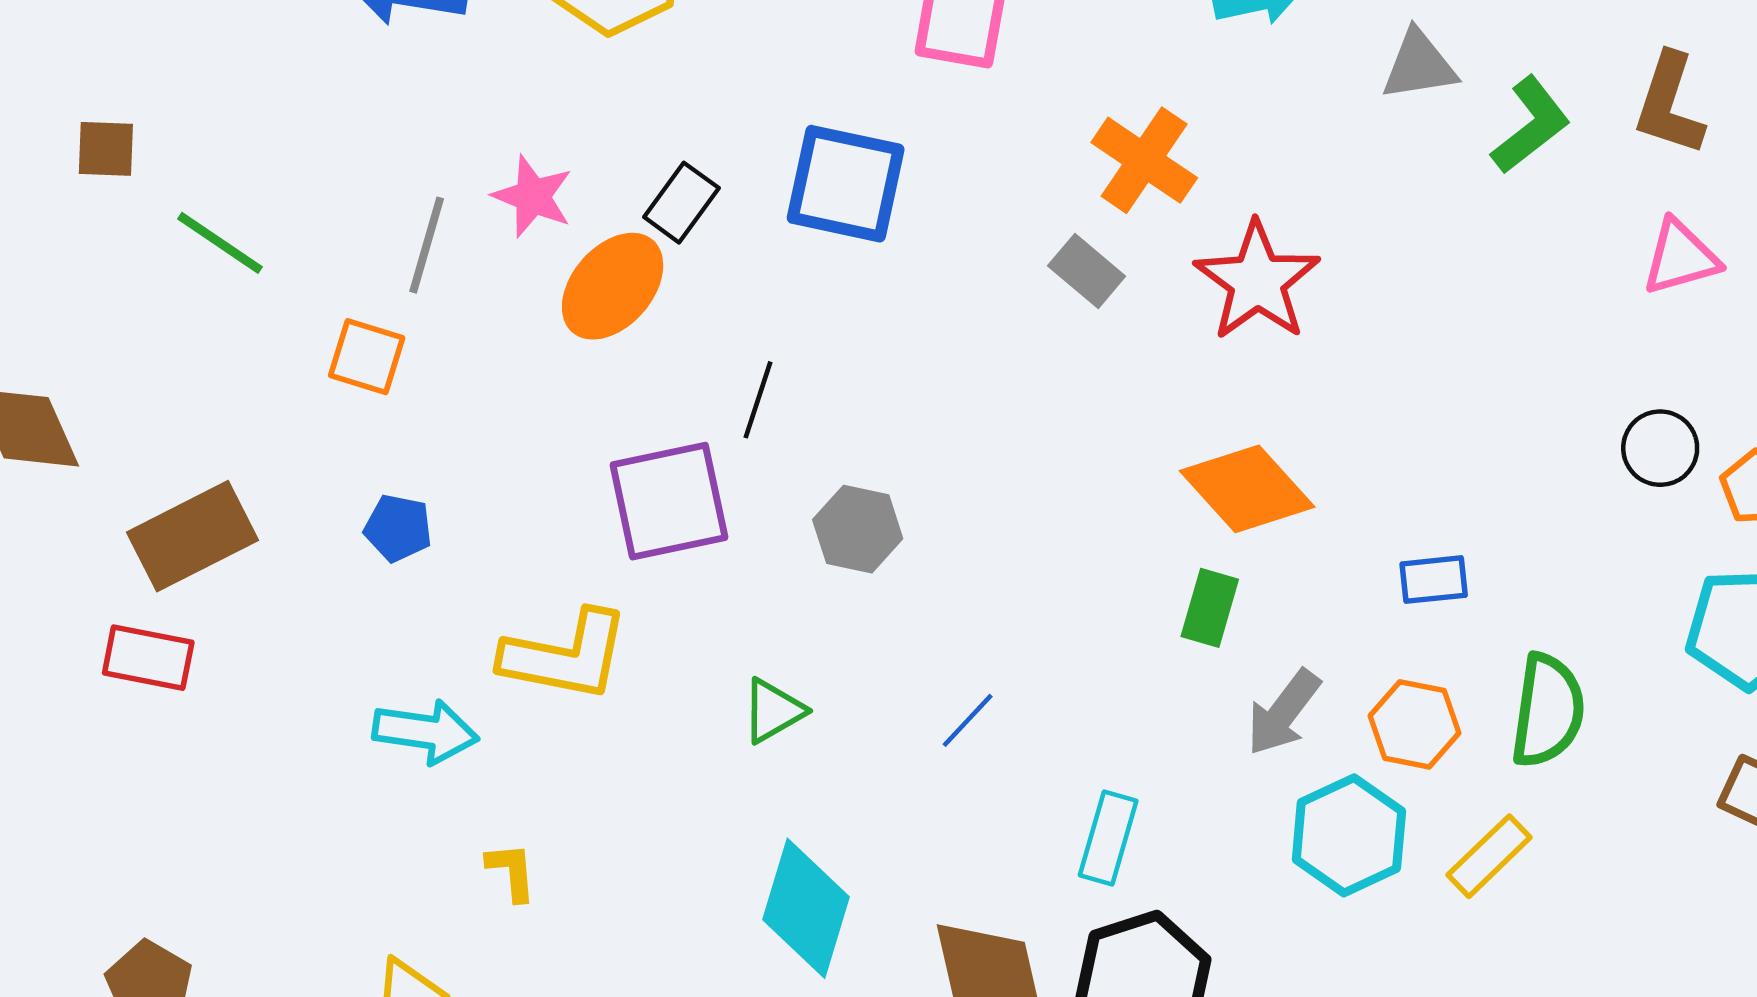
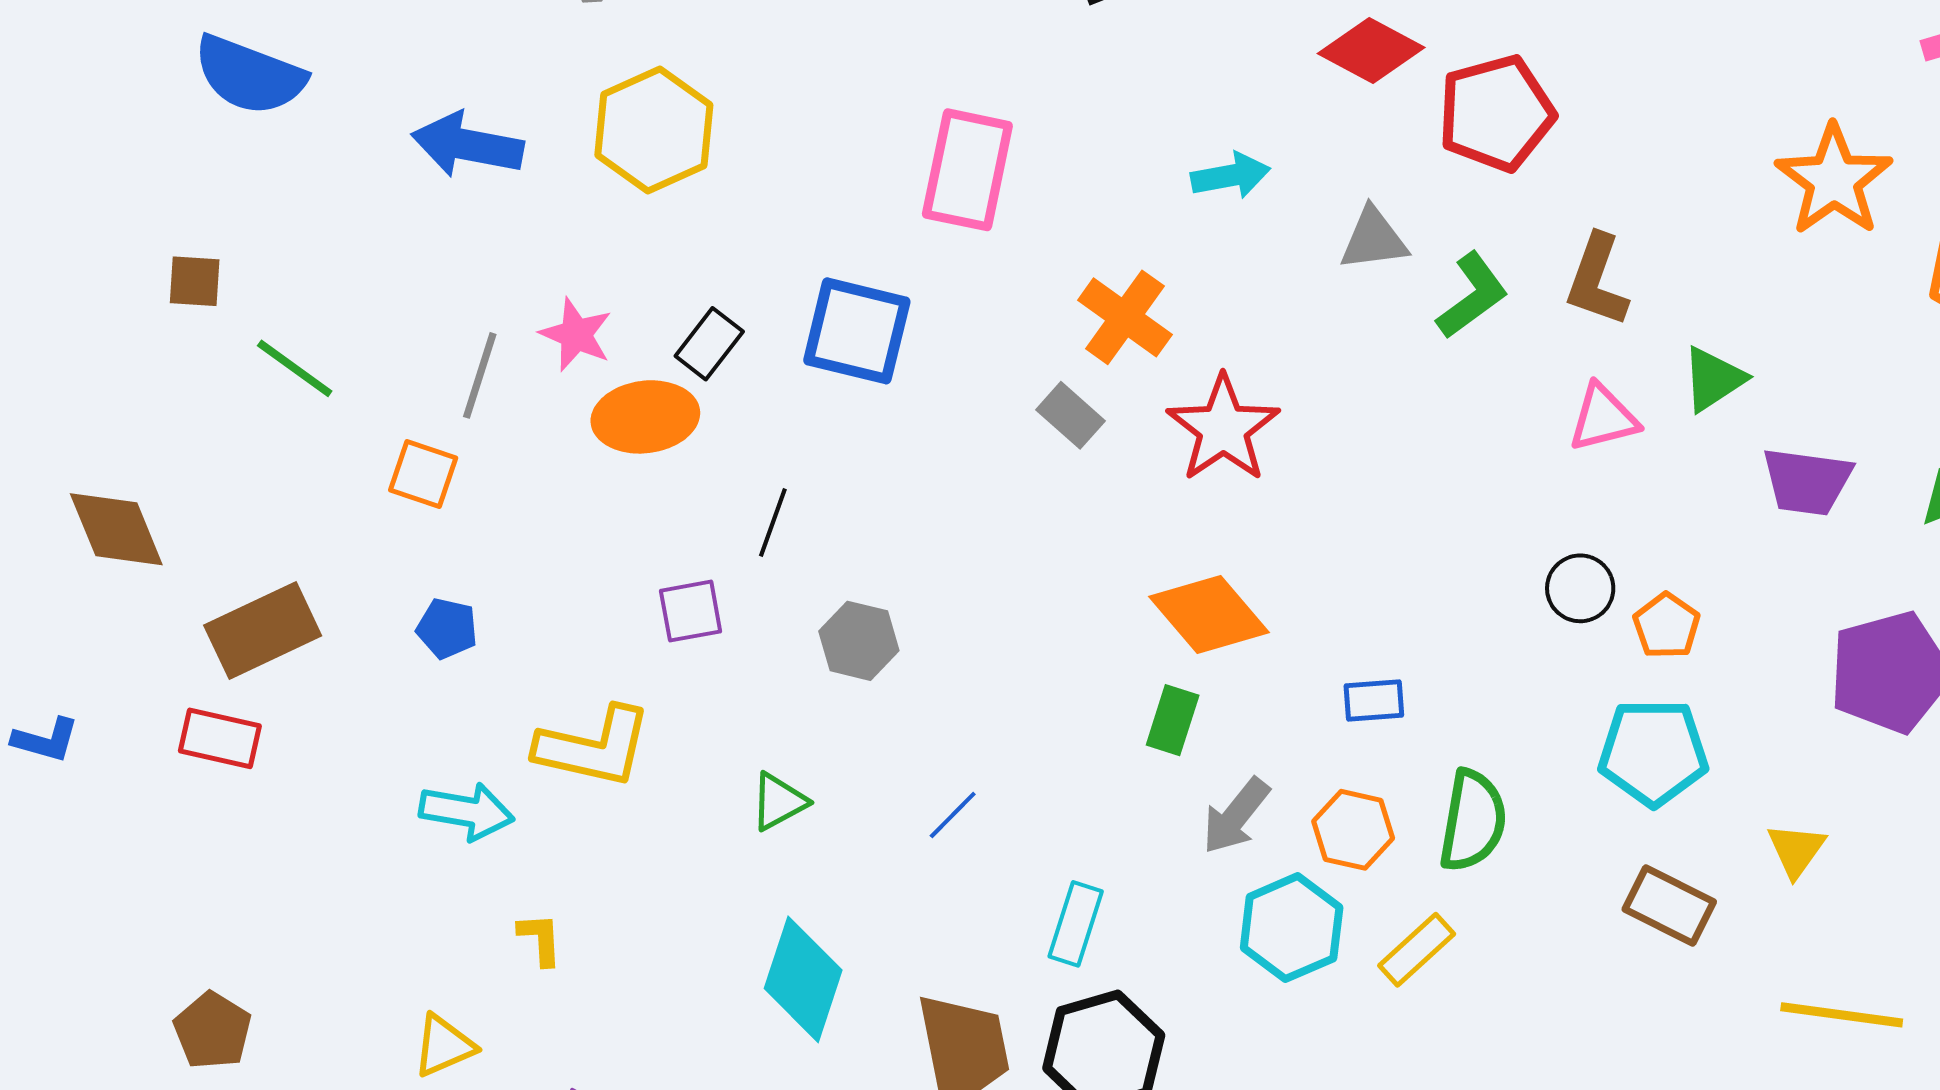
orange ellipse: (613, 286) -> (645, 417), turned 40
purple square: (669, 501) -> (691, 611), size x0.6

